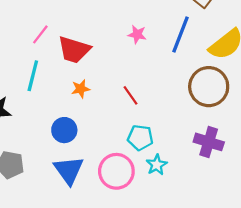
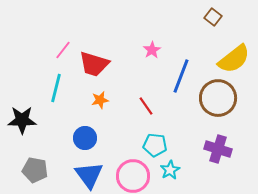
pink star: (137, 34) -> (152, 50), turned 30
blue line: (180, 34) -> (181, 76), moved

